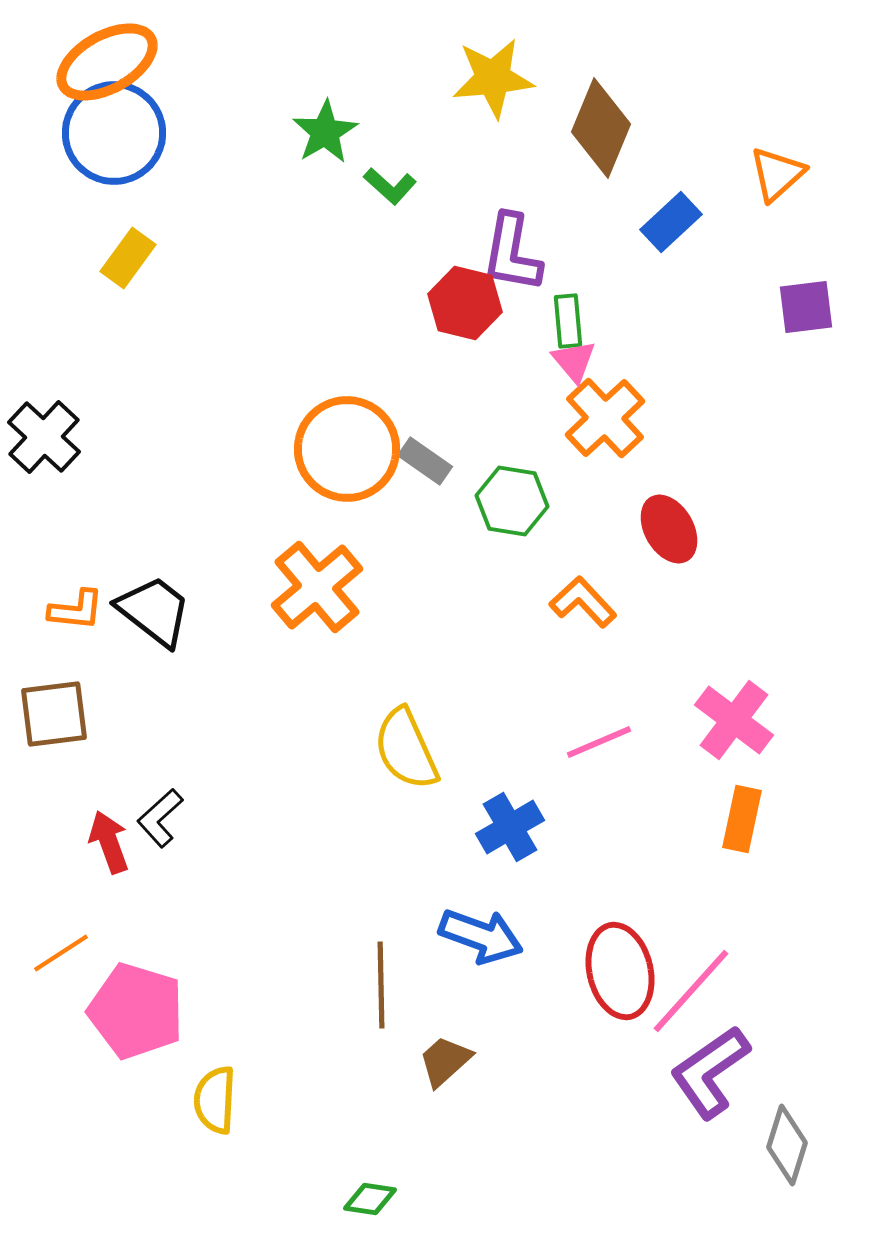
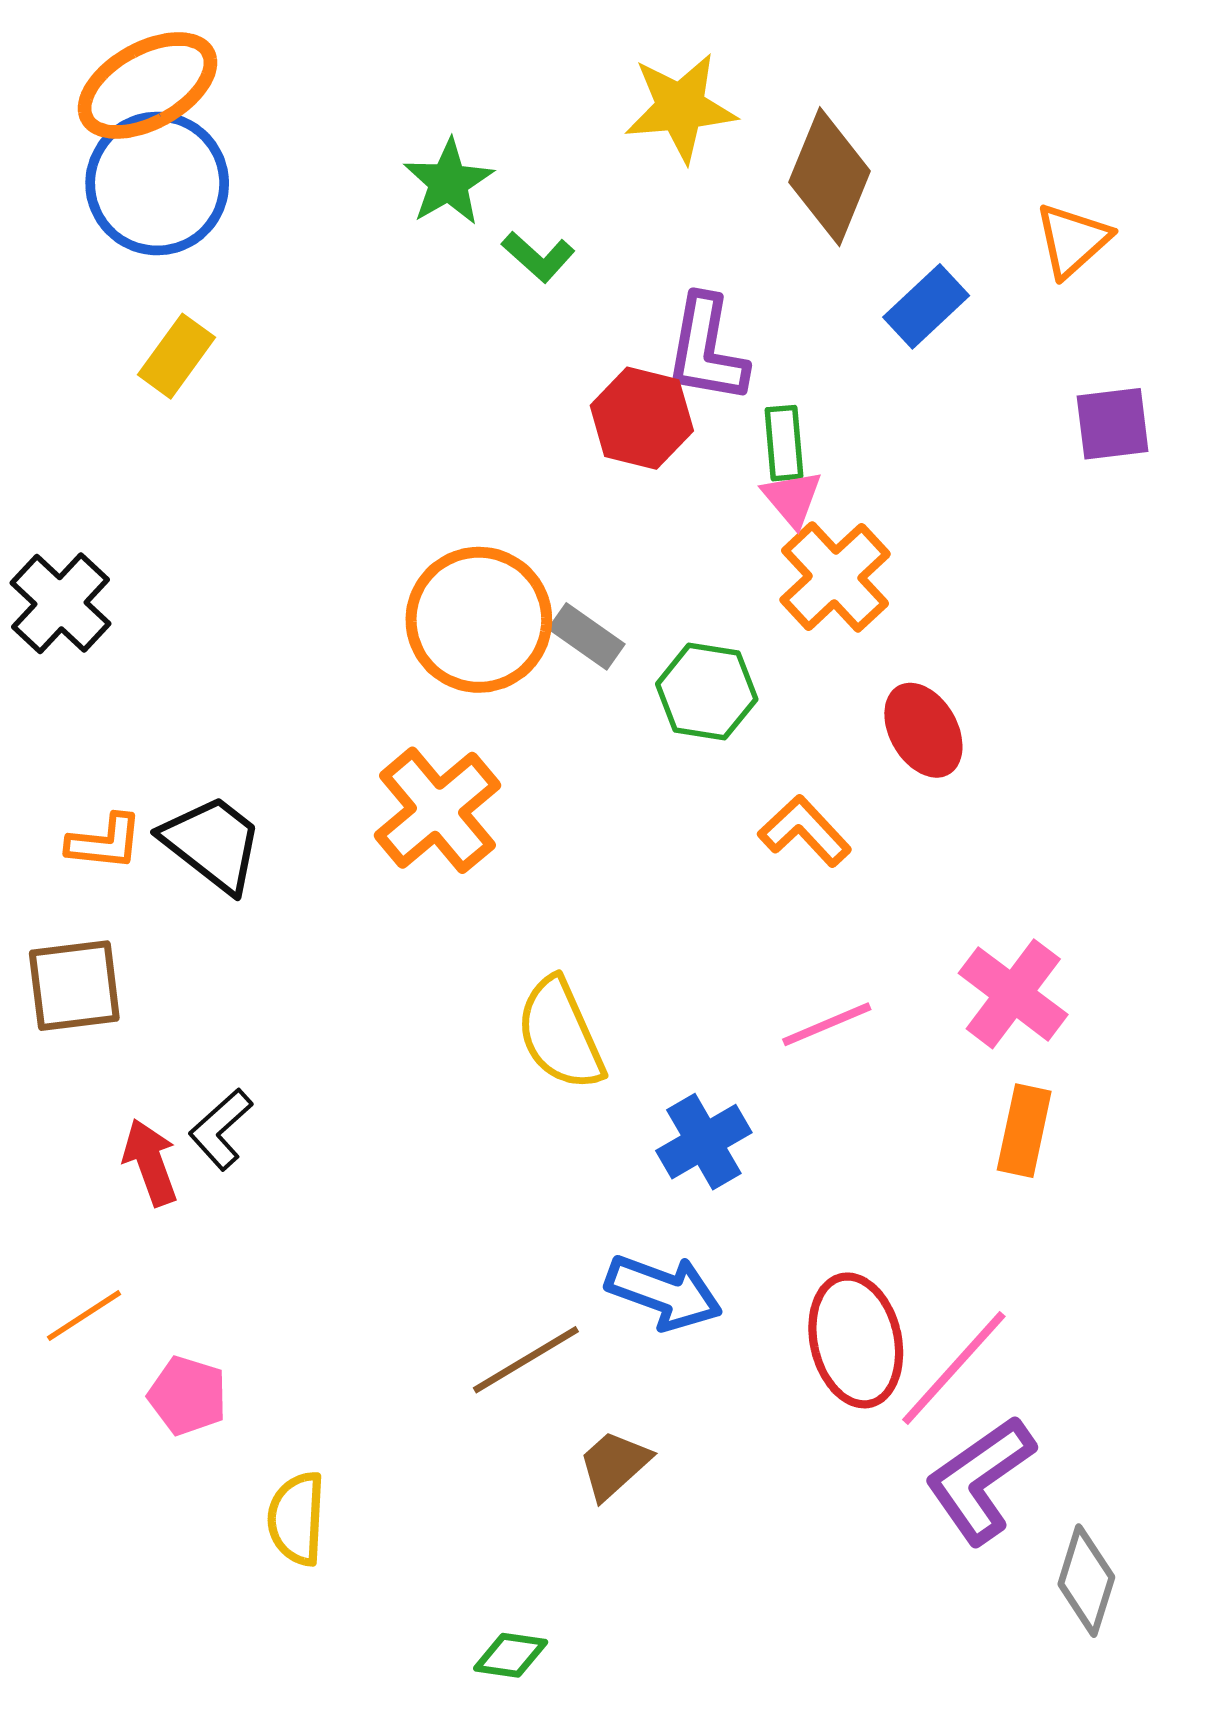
brown line: (381, 985) -> (526, 1360), turned 60
pink pentagon: (136, 1011) -> (188, 1396), size x0.6

